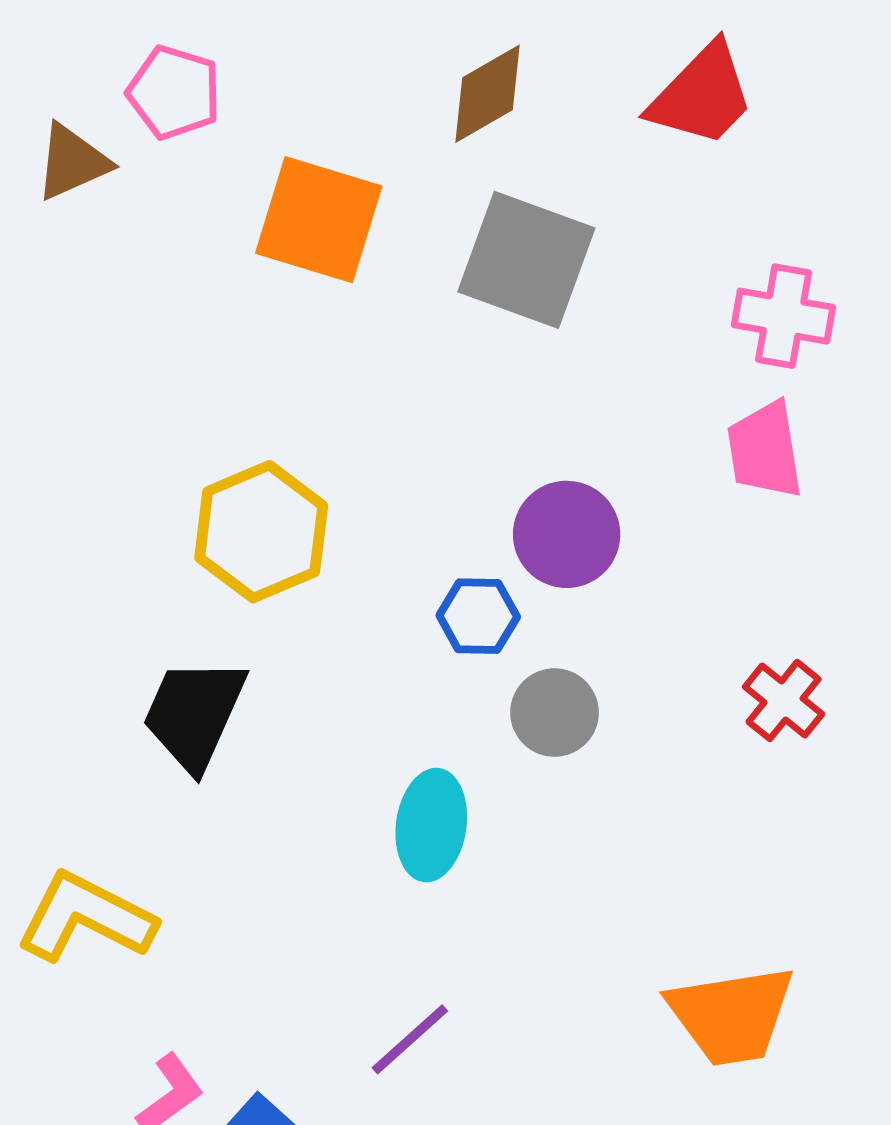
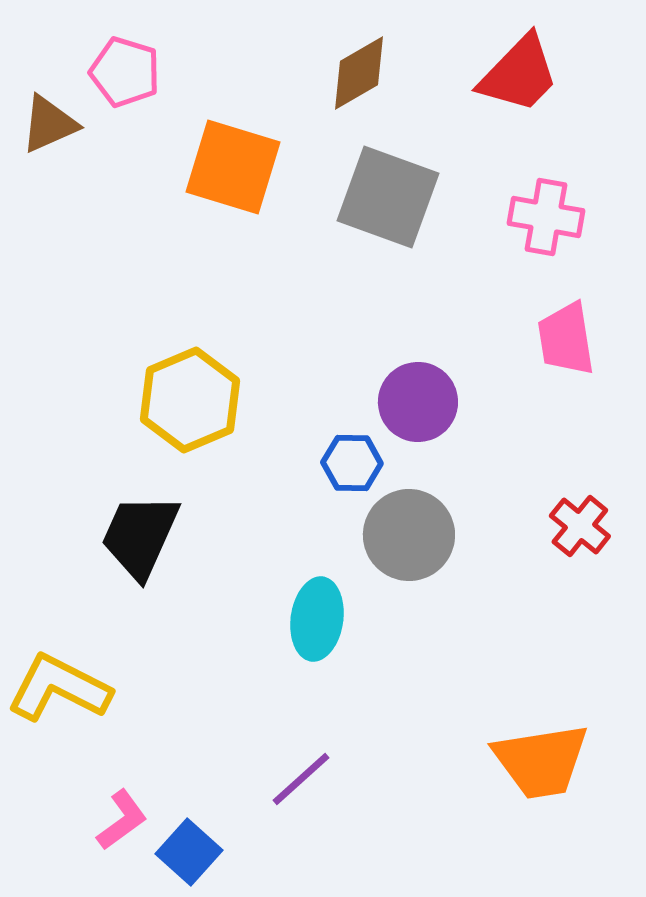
pink cross: (784, 316) -> (546, 217), moved
gray circle: (555, 713) -> (409, 535), size x1.4

